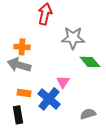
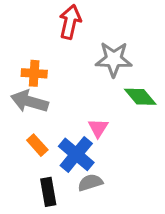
orange rectangle: (24, 93) -> (37, 145), turned 40
gray semicircle: (88, 114) -> (90, 183), moved
black rectangle: (18, 115) -> (48, 192), moved

